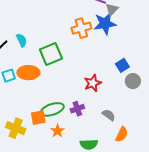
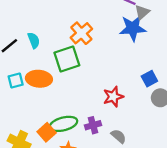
orange cross: (81, 28) -> (81, 33), moved, turned -30
gray semicircle: (109, 115) -> (119, 136), moved
orange square: (38, 118) -> (47, 132), turned -35

